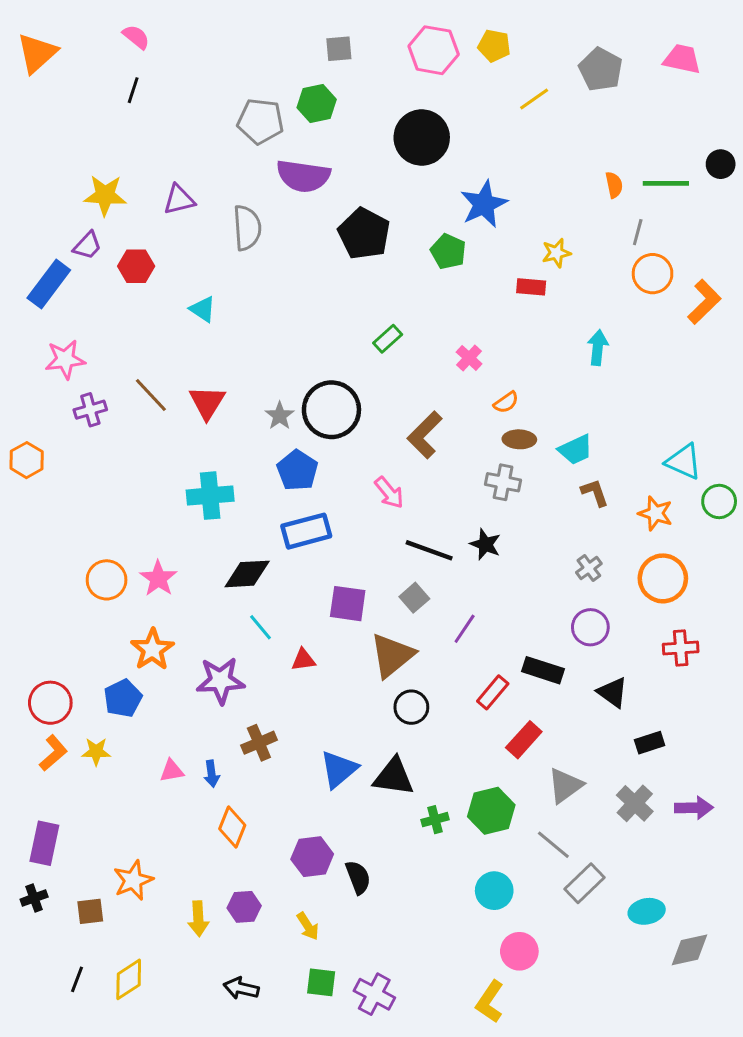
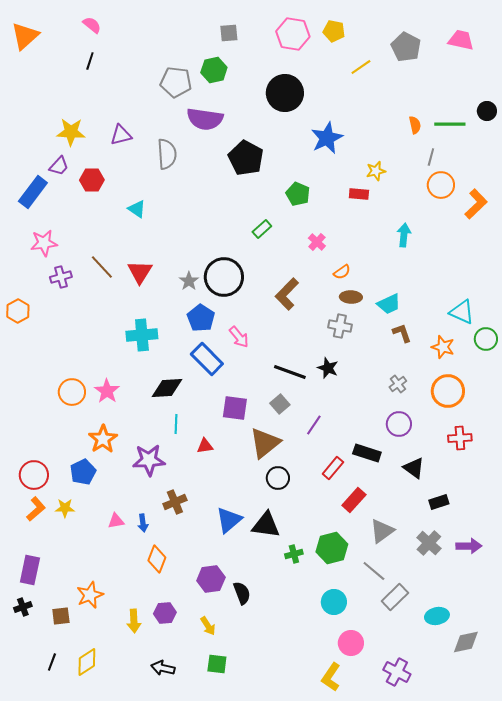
green pentagon: (448, 251) -> (298, 194), moved
pink arrow: (389, 493) -> (239, 337), moved
blue rectangle: (306, 531) -> (207, 359), turned 60
cyan line: (260, 627) -> (176, 424), turned 42
purple cross: (374, 994) -> (397, 672), moved

